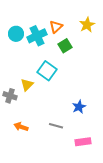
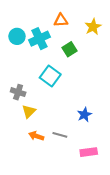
orange triangle: (56, 27) -> (61, 20), moved, turned 40
yellow triangle: (27, 85) -> (29, 111), moved
gray cross: (10, 96) -> (18, 92), moved
orange arrow: (21, 127) -> (36, 136), moved

